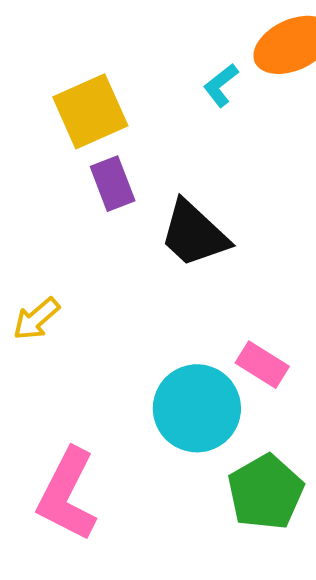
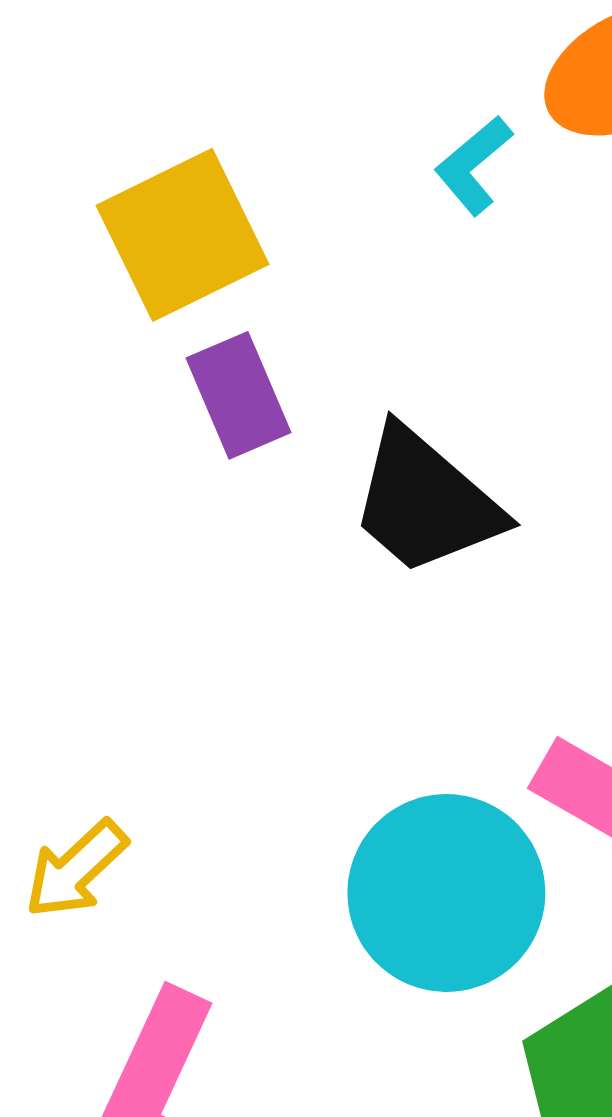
yellow arrow: (36, 319) -> (76, 869), moved

